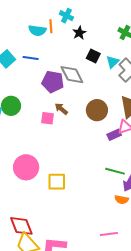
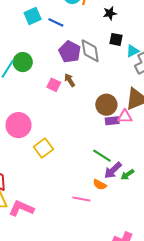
black square: (93, 56) -> (116, 39), turned -32
brown circle: (97, 110) -> (106, 105), moved
yellow square: (57, 182) -> (43, 148), turned 36
pink line: (109, 234) -> (81, 199), moved

